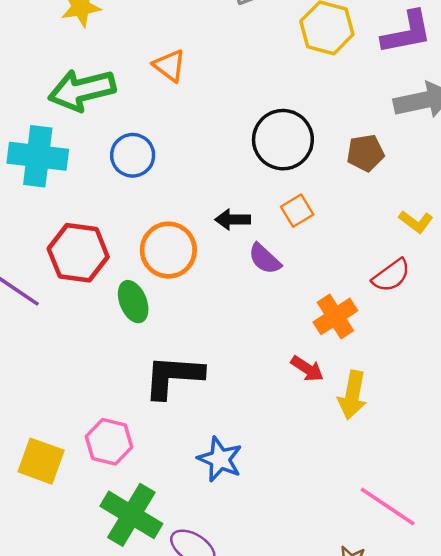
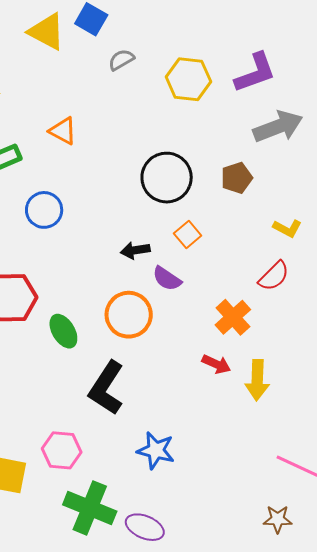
orange circle: (168, 250) -> (129, 315), moved
black L-shape: (173, 376) -> (106, 388), turned -52

